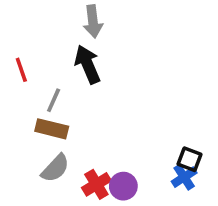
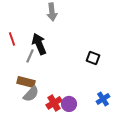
black arrow: (88, 64) -> (39, 44), moved
brown rectangle: (52, 129) -> (26, 82), moved
black square: (190, 159) -> (93, 58), moved

